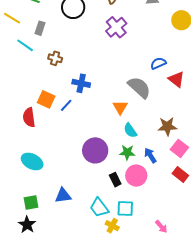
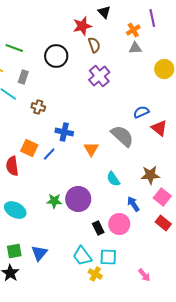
orange triangle: (120, 107) -> (91, 149), moved
green star: (127, 152) -> (54, 201), moved
blue triangle: (63, 196) -> (39, 253), moved, turned -42

